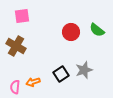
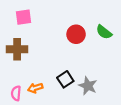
brown cross: (16, 46) -> (17, 49), turned -30
gray star: (84, 70) -> (88, 86), moved, turned -30

